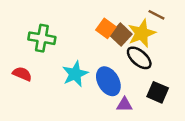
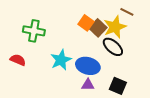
blue ellipse: (108, 81) -> (88, 66), turned -45
black square: (158, 92) -> (118, 86), moved
purple triangle: (124, 105) -> (88, 85), moved

